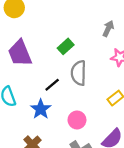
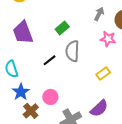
blue star: (41, 109) -> (21, 92), moved
pink circle: (77, 120) -> (50, 97), moved

